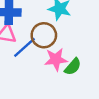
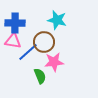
green semicircle: (73, 67) -> (40, 76), moved, turned -63

